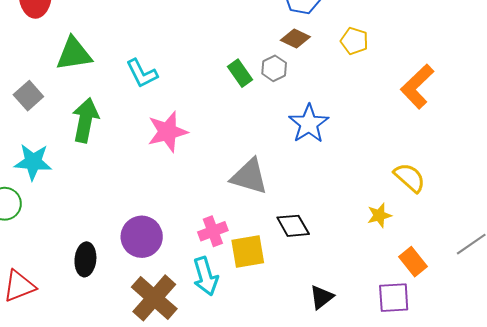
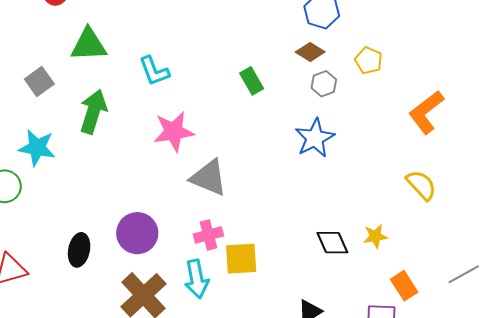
gray hexagon: (274, 68) -> (324, 84), moved
gray triangle: (249, 176) -> (209, 178), moved
yellow semicircle: (410, 178) -> (421, 185), moved
black diamond: (293, 226) -> (332, 243), moved

